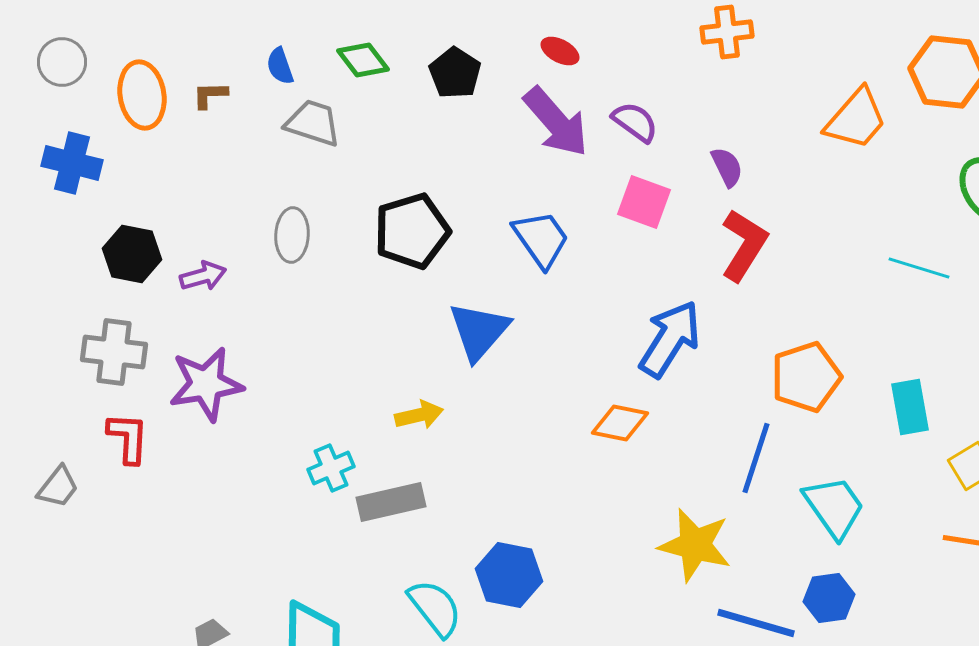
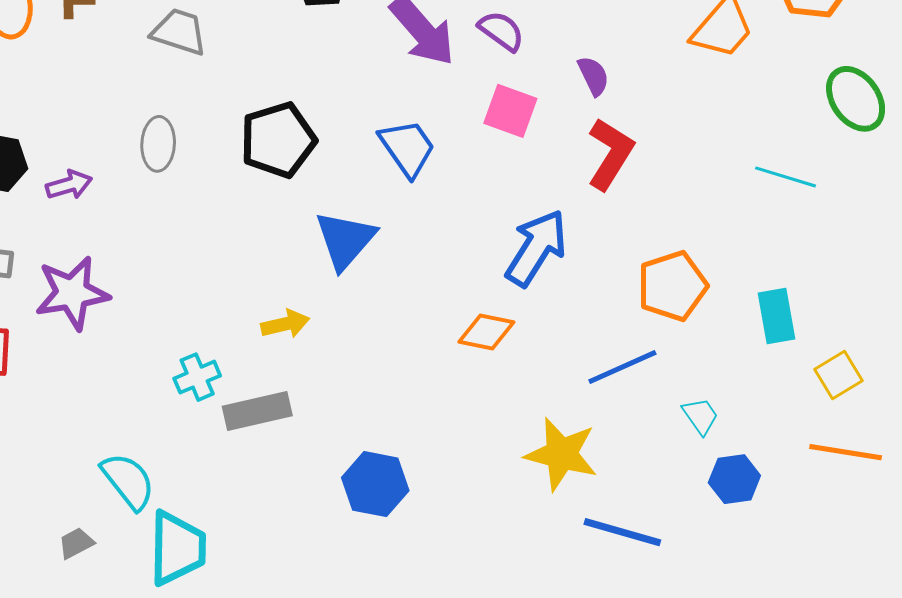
blue line: (756, 458) -> (622, 367), turned 48
cyan trapezoid: (834, 507) -> (700, 416), size x0.6
blue hexagon: (829, 598) -> (734, 479), moved
cyan semicircle: (435, 608) -> (128, 481), moved

